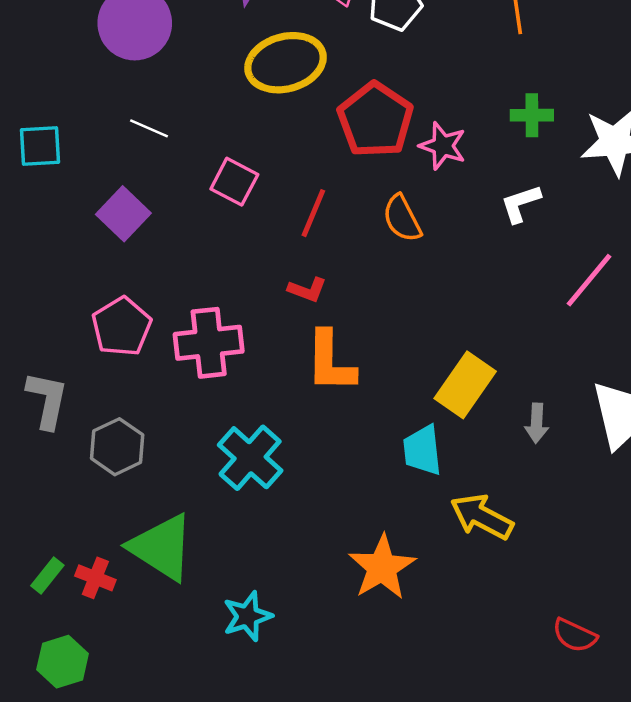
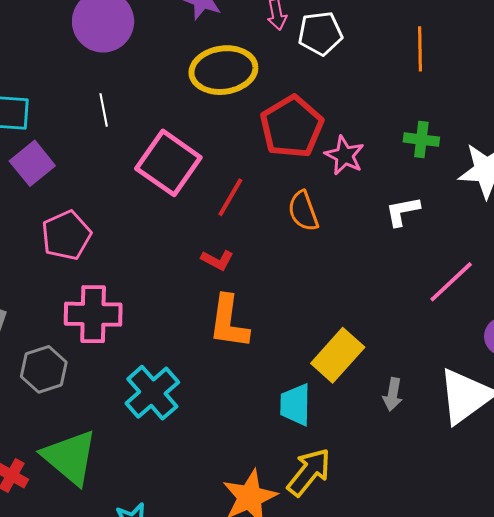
white line: (149, 128) -> (104, 110), turned 48
pink square: (234, 182) -> (168, 163), size x1.6
purple square: (123, 214) -> (32, 163), moved
pink pentagon: (122, 327) -> (66, 235), moved
pink cross: (209, 343) -> (93, 314), moved
yellow arrow: (482, 517) -> (309, 472), moved, turned 94

